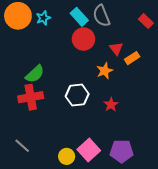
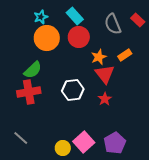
orange circle: (18, 16) -> (47, 38), moved
gray semicircle: (101, 16) -> (113, 24), moved
red triangle: (116, 49) -> (105, 74), moved, size x1.5
orange star: (105, 71) -> (99, 57), moved
purple pentagon: (122, 151) -> (115, 143), turned -30

